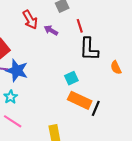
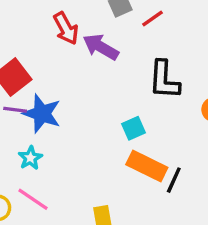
red line: (80, 26) -> (152, 18), moved, turned 72
purple arrow: (51, 30) -> (101, 47), size x1.5

